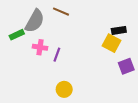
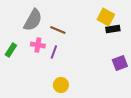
brown line: (61, 12) -> (58, 30), moved
green rectangle: (17, 35) -> (11, 50), moved, turned -32
yellow square: (111, 43) -> (106, 17), moved

